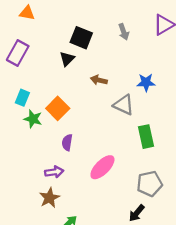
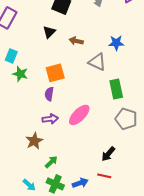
black triangle: (67, 59) -> (49, 32), moved
orange square: (58, 108) -> (55, 73), moved, turned 30
purple arrow: (54, 172) -> (50, 119), moved
gray pentagon: (150, 184) -> (126, 119), moved, turned 30

